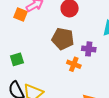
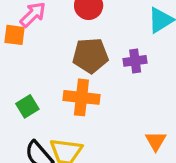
orange cross: (74, 64) -> (81, 97), moved, size x1.5

